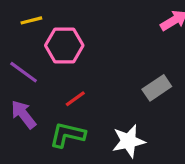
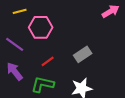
gray rectangle: (157, 88) -> (83, 54), moved

